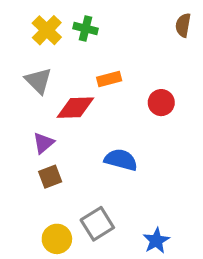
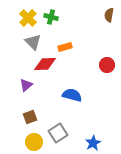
gray triangle: (38, 81) -> (33, 42), moved
red circle: (161, 103) -> (107, 65), moved
brown square: (50, 177) -> (30, 117), moved

